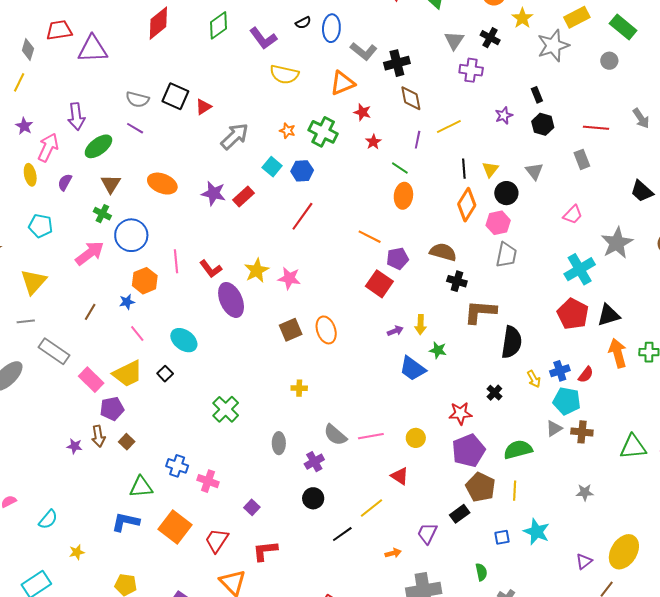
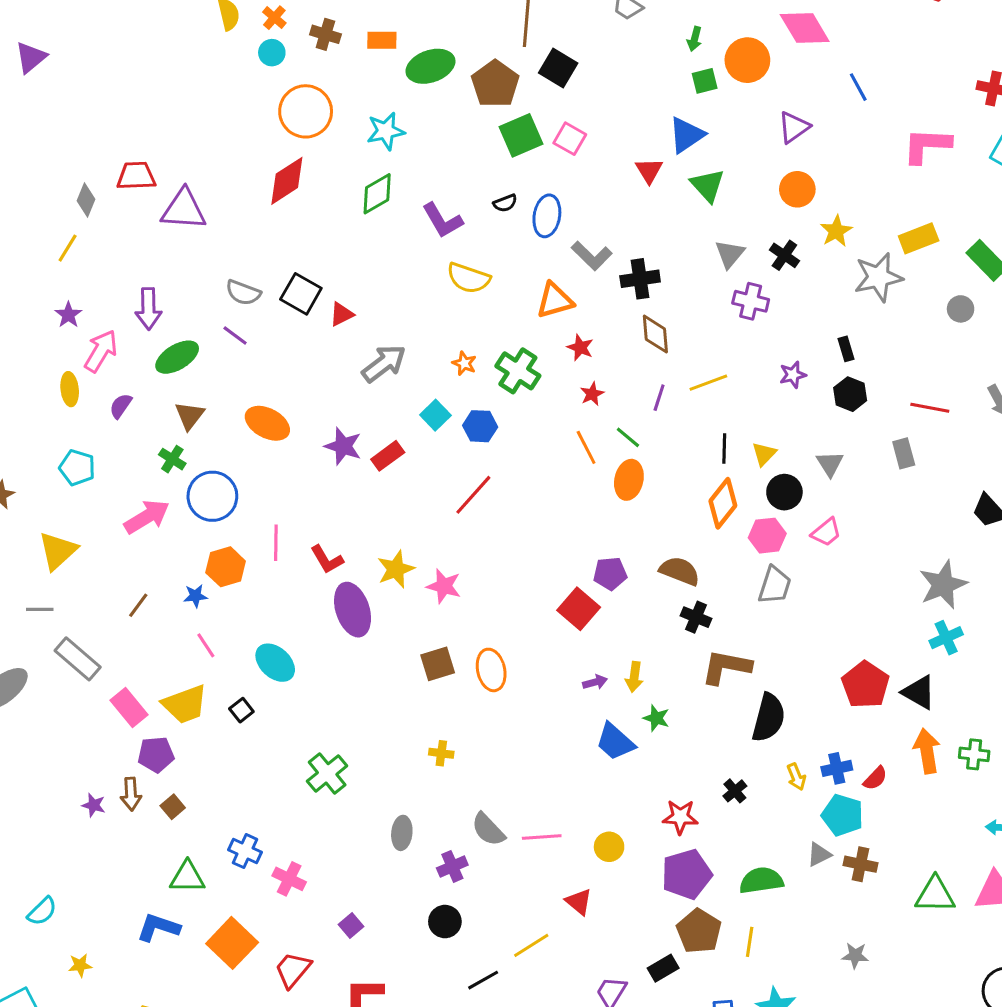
pink trapezoid: (573, 215) -> (826, 532), moved
orange line: (370, 237) -> (586, 447), moved, turned 30
cyan cross: (580, 269) -> (946, 638), moved, size x0.7
black triangle: (608, 315) -> (919, 692), turned 40

